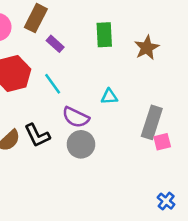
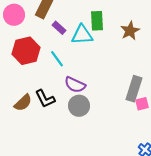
cyan triangle: (109, 97) -> (82, 35), moved, size x1.6

